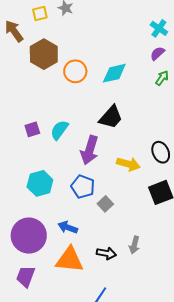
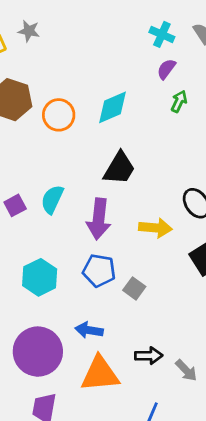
gray arrow: (134, 245) -> (186, 370), moved, turned -48

